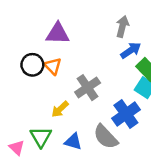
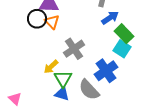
black circle: (32, 65) -> (37, 19), moved
orange triangle: (53, 66) -> (52, 22), moved
green triangle: (41, 137) -> (63, 79), moved

